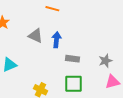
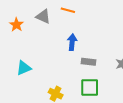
gray triangle: (35, 36) -> (43, 16), moved

